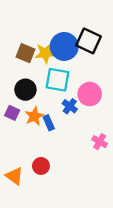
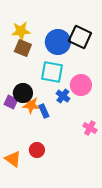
yellow star: (45, 53) -> (21, 31), moved
black circle: (25, 90) -> (23, 93), moved
orange star: (34, 116) -> (31, 105), turned 30

